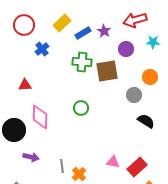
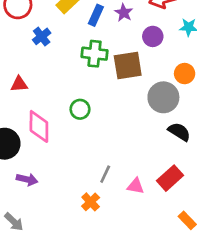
blue rectangle: (83, 33) -> (96, 15), turned -35
gray circle: (134, 95) -> (163, 97), size x1.5
green circle: (81, 108) -> (80, 109), moved
gray line: (62, 166) -> (105, 174), moved, turned 32
red rectangle: (137, 167) -> (170, 178), moved

